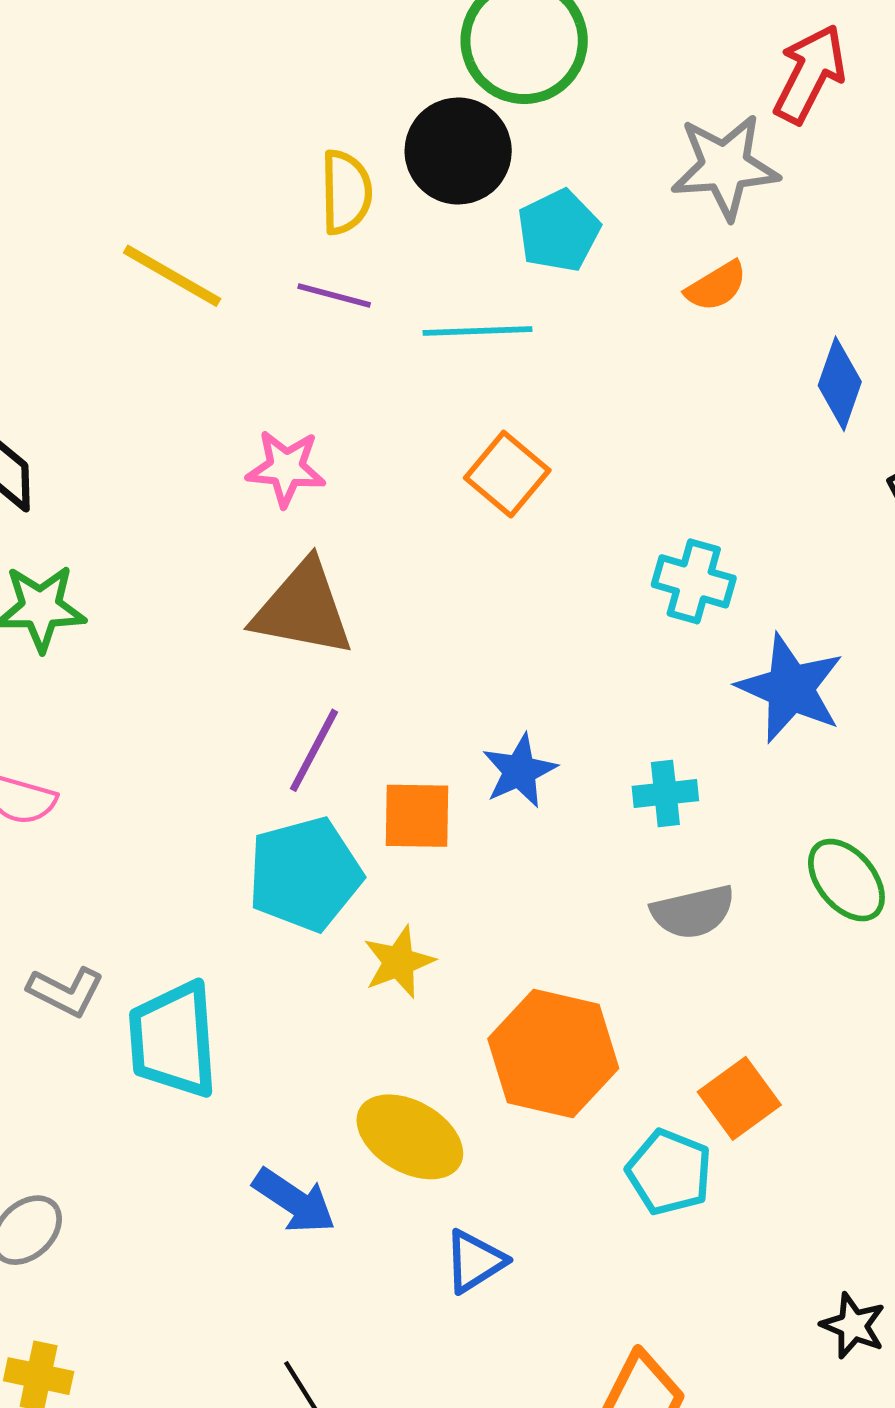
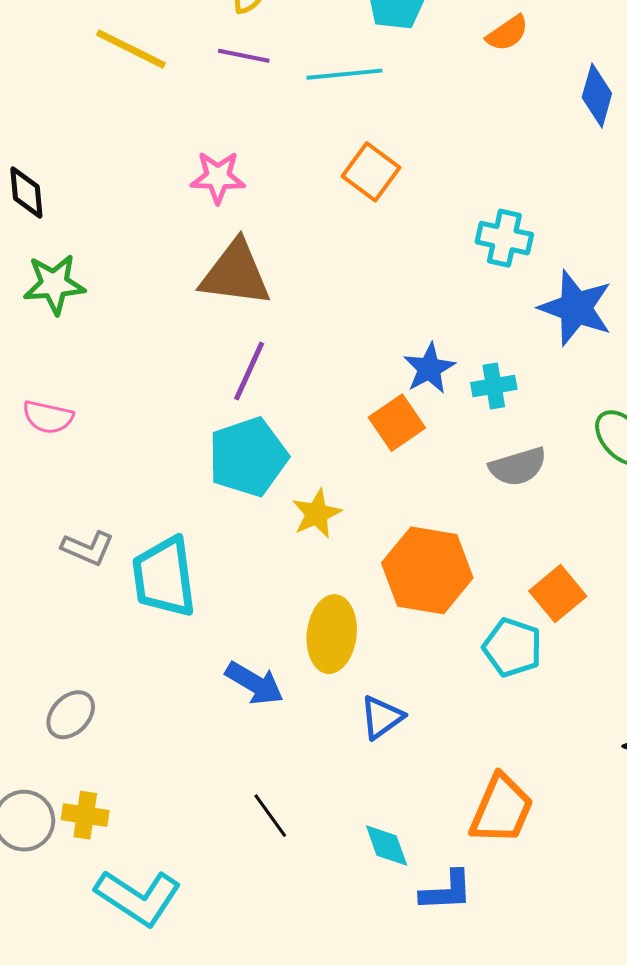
blue star: (520, 771) -> (429, 368), moved
orange square: (417, 816) -> (397, 423), moved, turned -32
yellow ellipse: (410, 1137) -> (332, 634), turned 70

